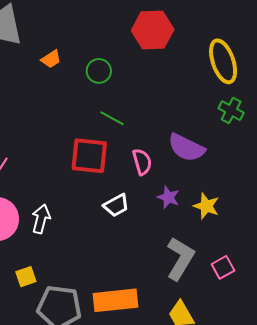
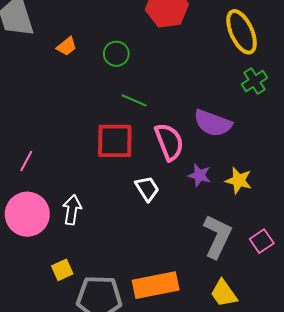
green cross: (231, 111) -> (255, 81), turned 35
pink semicircle: (142, 162) -> (169, 142), size x1.4
white trapezoid: (116, 205) -> (147, 189), turned -88

